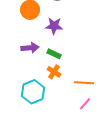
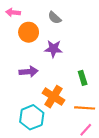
green rectangle: (54, 54) -> (83, 78), moved, turned 48
orange cross: (54, 72) -> (54, 97), size x1.5

